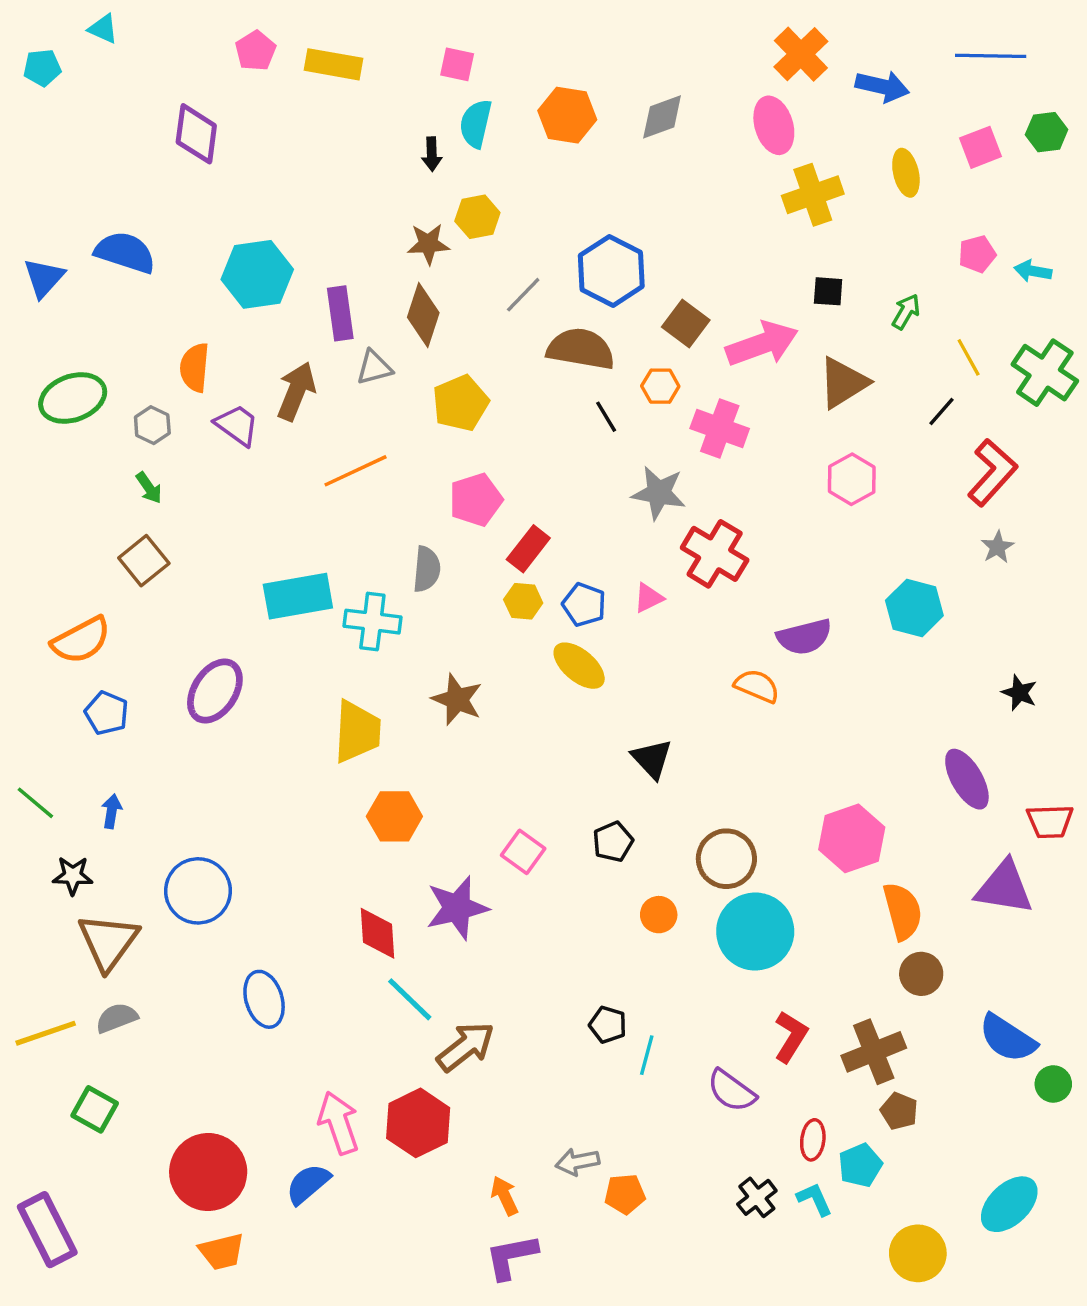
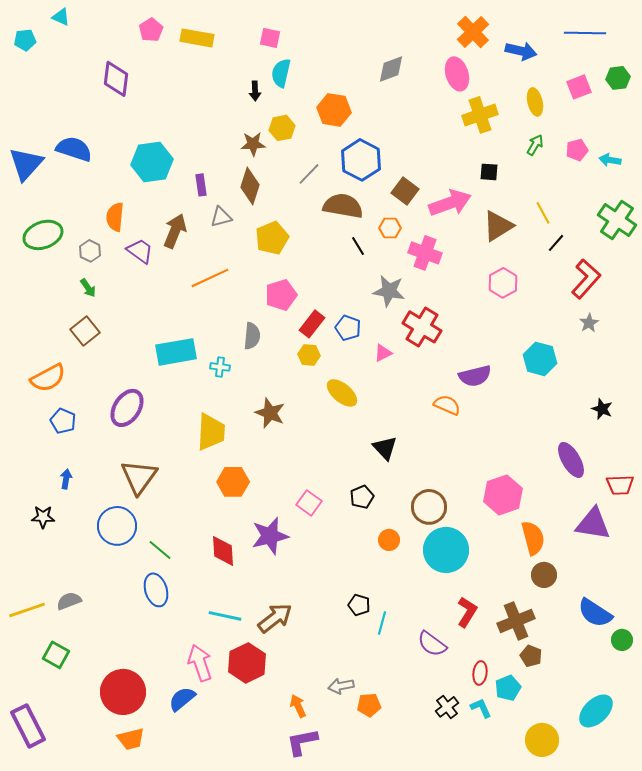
orange hexagon: (567, 115) -> (334, 110), moved
blue triangle: (44, 278) -> (26, 164), size x1.4
green arrow: (906, 312) -> (535, 145), moved
purple rectangle: (340, 313) -> (201, 185), size x0.7
yellow line: (969, 357) -> (543, 213), moved
blue pentagon: (584, 605) -> (348, 328), moved
cyan cross: (372, 622) -> (220, 367), size x0.6
green line: (35, 803) -> (160, 550), moved
brown triangle: (108, 942) -> (139, 477), moved
cyan line: (410, 999) -> (225, 616), moved, turned -32

